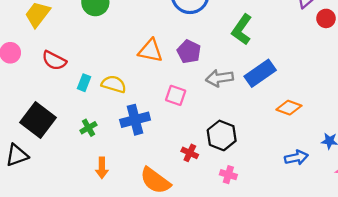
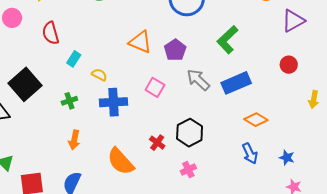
red circle: (326, 18) -> (289, 65), moved
red semicircle: (54, 61) -> (51, 33), turned 35
gray arrow: (220, 78) -> (198, 80), turned 40
yellow semicircle: (114, 84) -> (99, 75), moved, size x0.7
blue arrow: (296, 158) -> (250, 153), moved, turned 65
pink cross: (228, 175) -> (188, 170), turned 35

